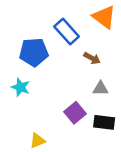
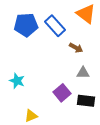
blue pentagon: (34, 52) -> (26, 25), moved
cyan star: (21, 87) -> (17, 81), moved

